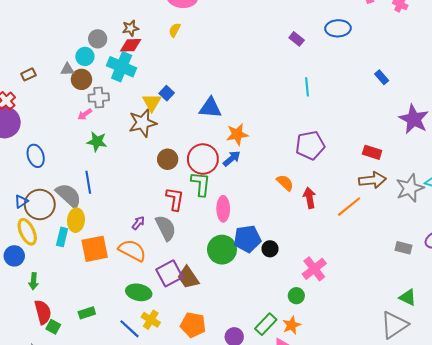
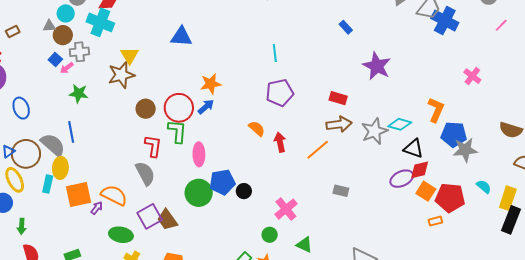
cyan line: (307, 87) -> (275, 53), moved
blue square: (167, 93) -> (55, 59), moved
blue triangle: (210, 108) -> (181, 37), moved
purple arrow: (138, 223) -> (97, 208), moved
gray rectangle: (404, 248) -> (341, 191), moved
green triangle: (408, 297) -> (304, 245), moved

